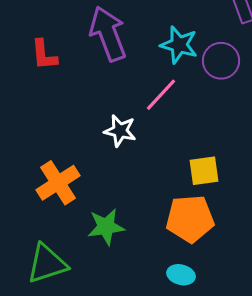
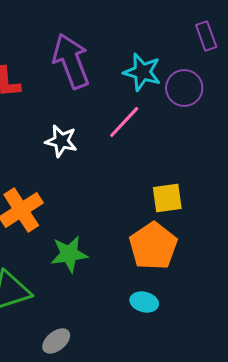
white star: (120, 131) -> (61, 141), moved
orange pentagon: (190, 219) -> (153, 246), turned -30

